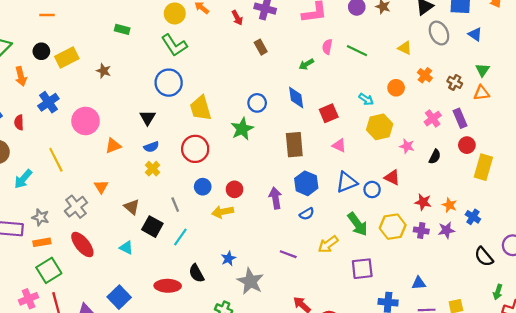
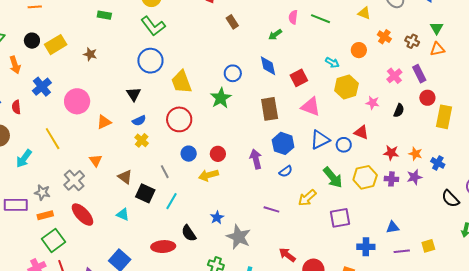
pink triangle: (339, 145) -> (311, 107), size x1.5

